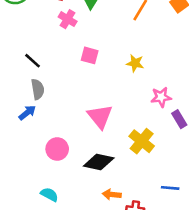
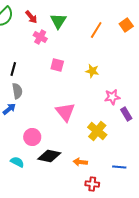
black line: (32, 61) -> (13, 69), turned 64
black diamond: (99, 162) -> (49, 156), moved
cyan semicircle: (49, 194) -> (17, 162), moved
orange arrow: (112, 194) -> (80, 162), moved

